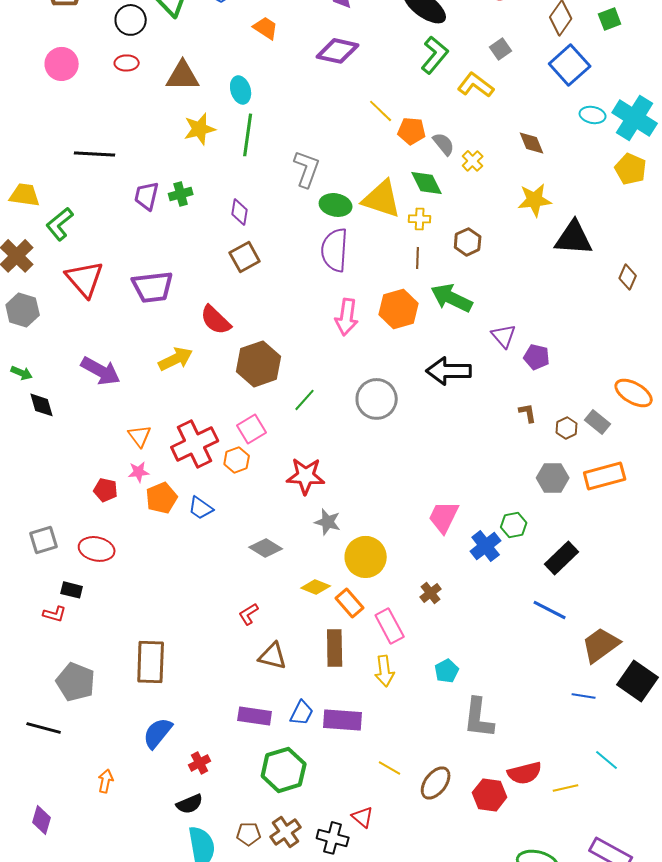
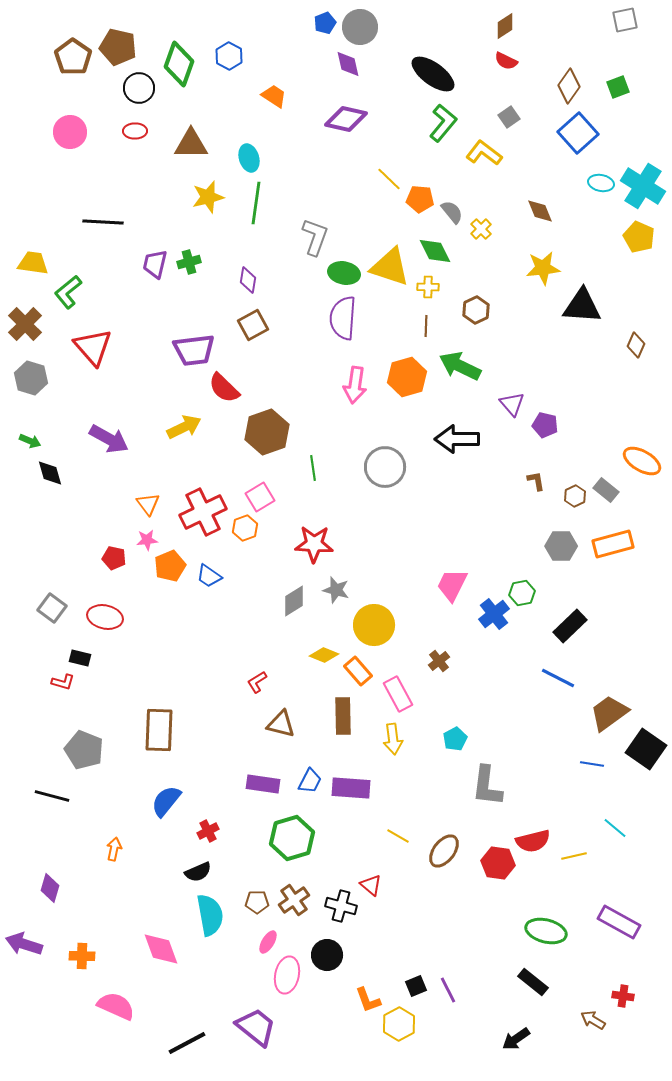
purple trapezoid: (153, 287) -> (194, 350), moved
green line: (305, 400) -> (313, 468), turned -50
gray square: (44, 540) -> (52, 608), turned -36
gray diamond: (266, 548) -> (294, 601), moved, turned -64

